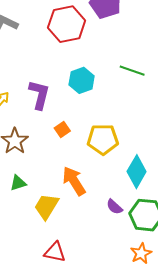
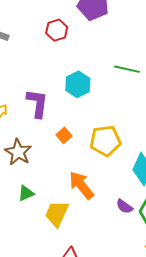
red hexagon: (67, 24) -> (57, 30), size x0.6

